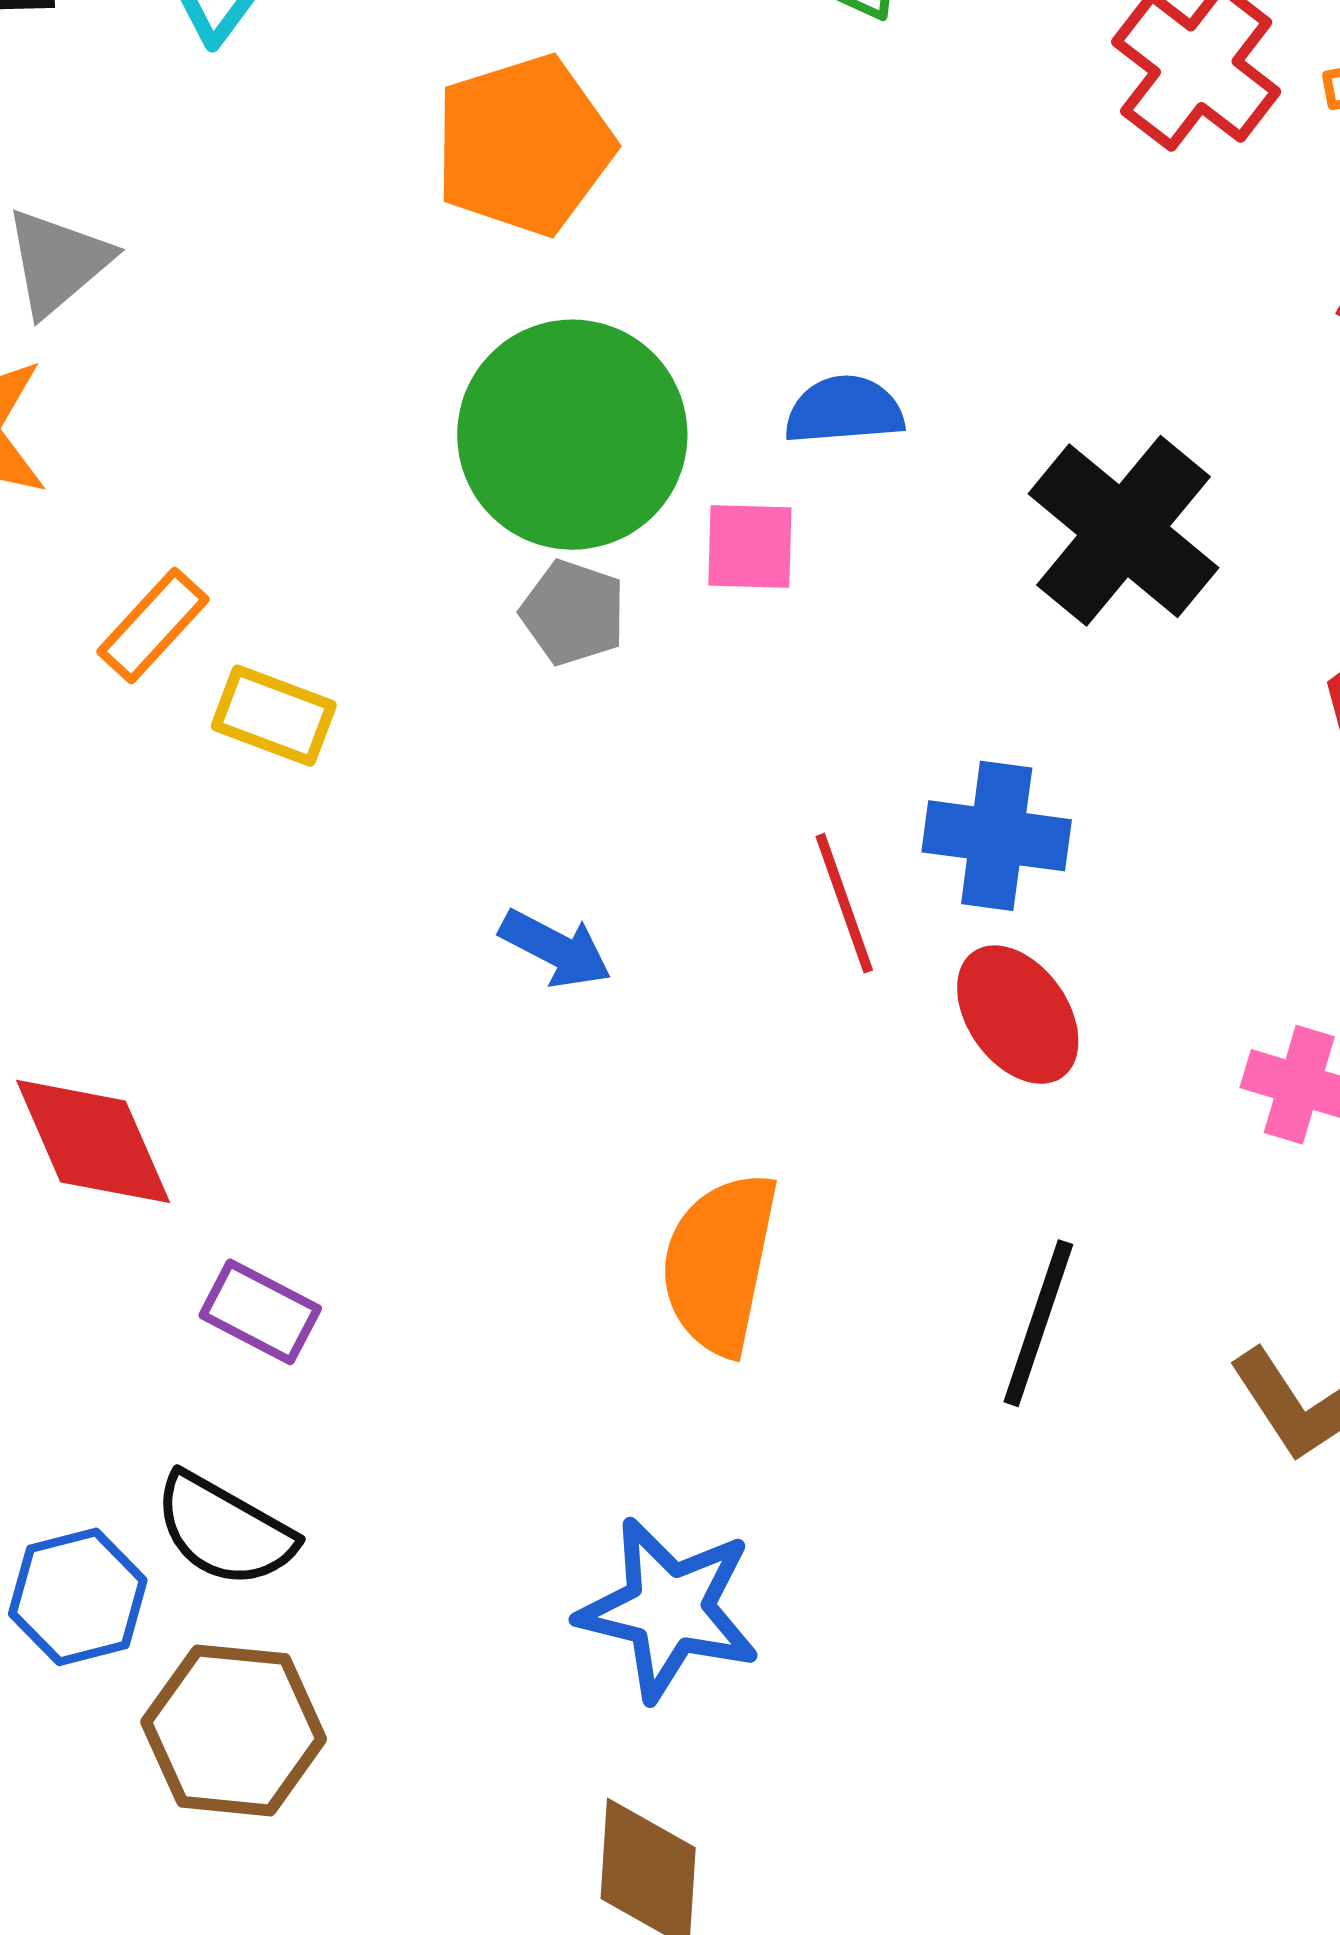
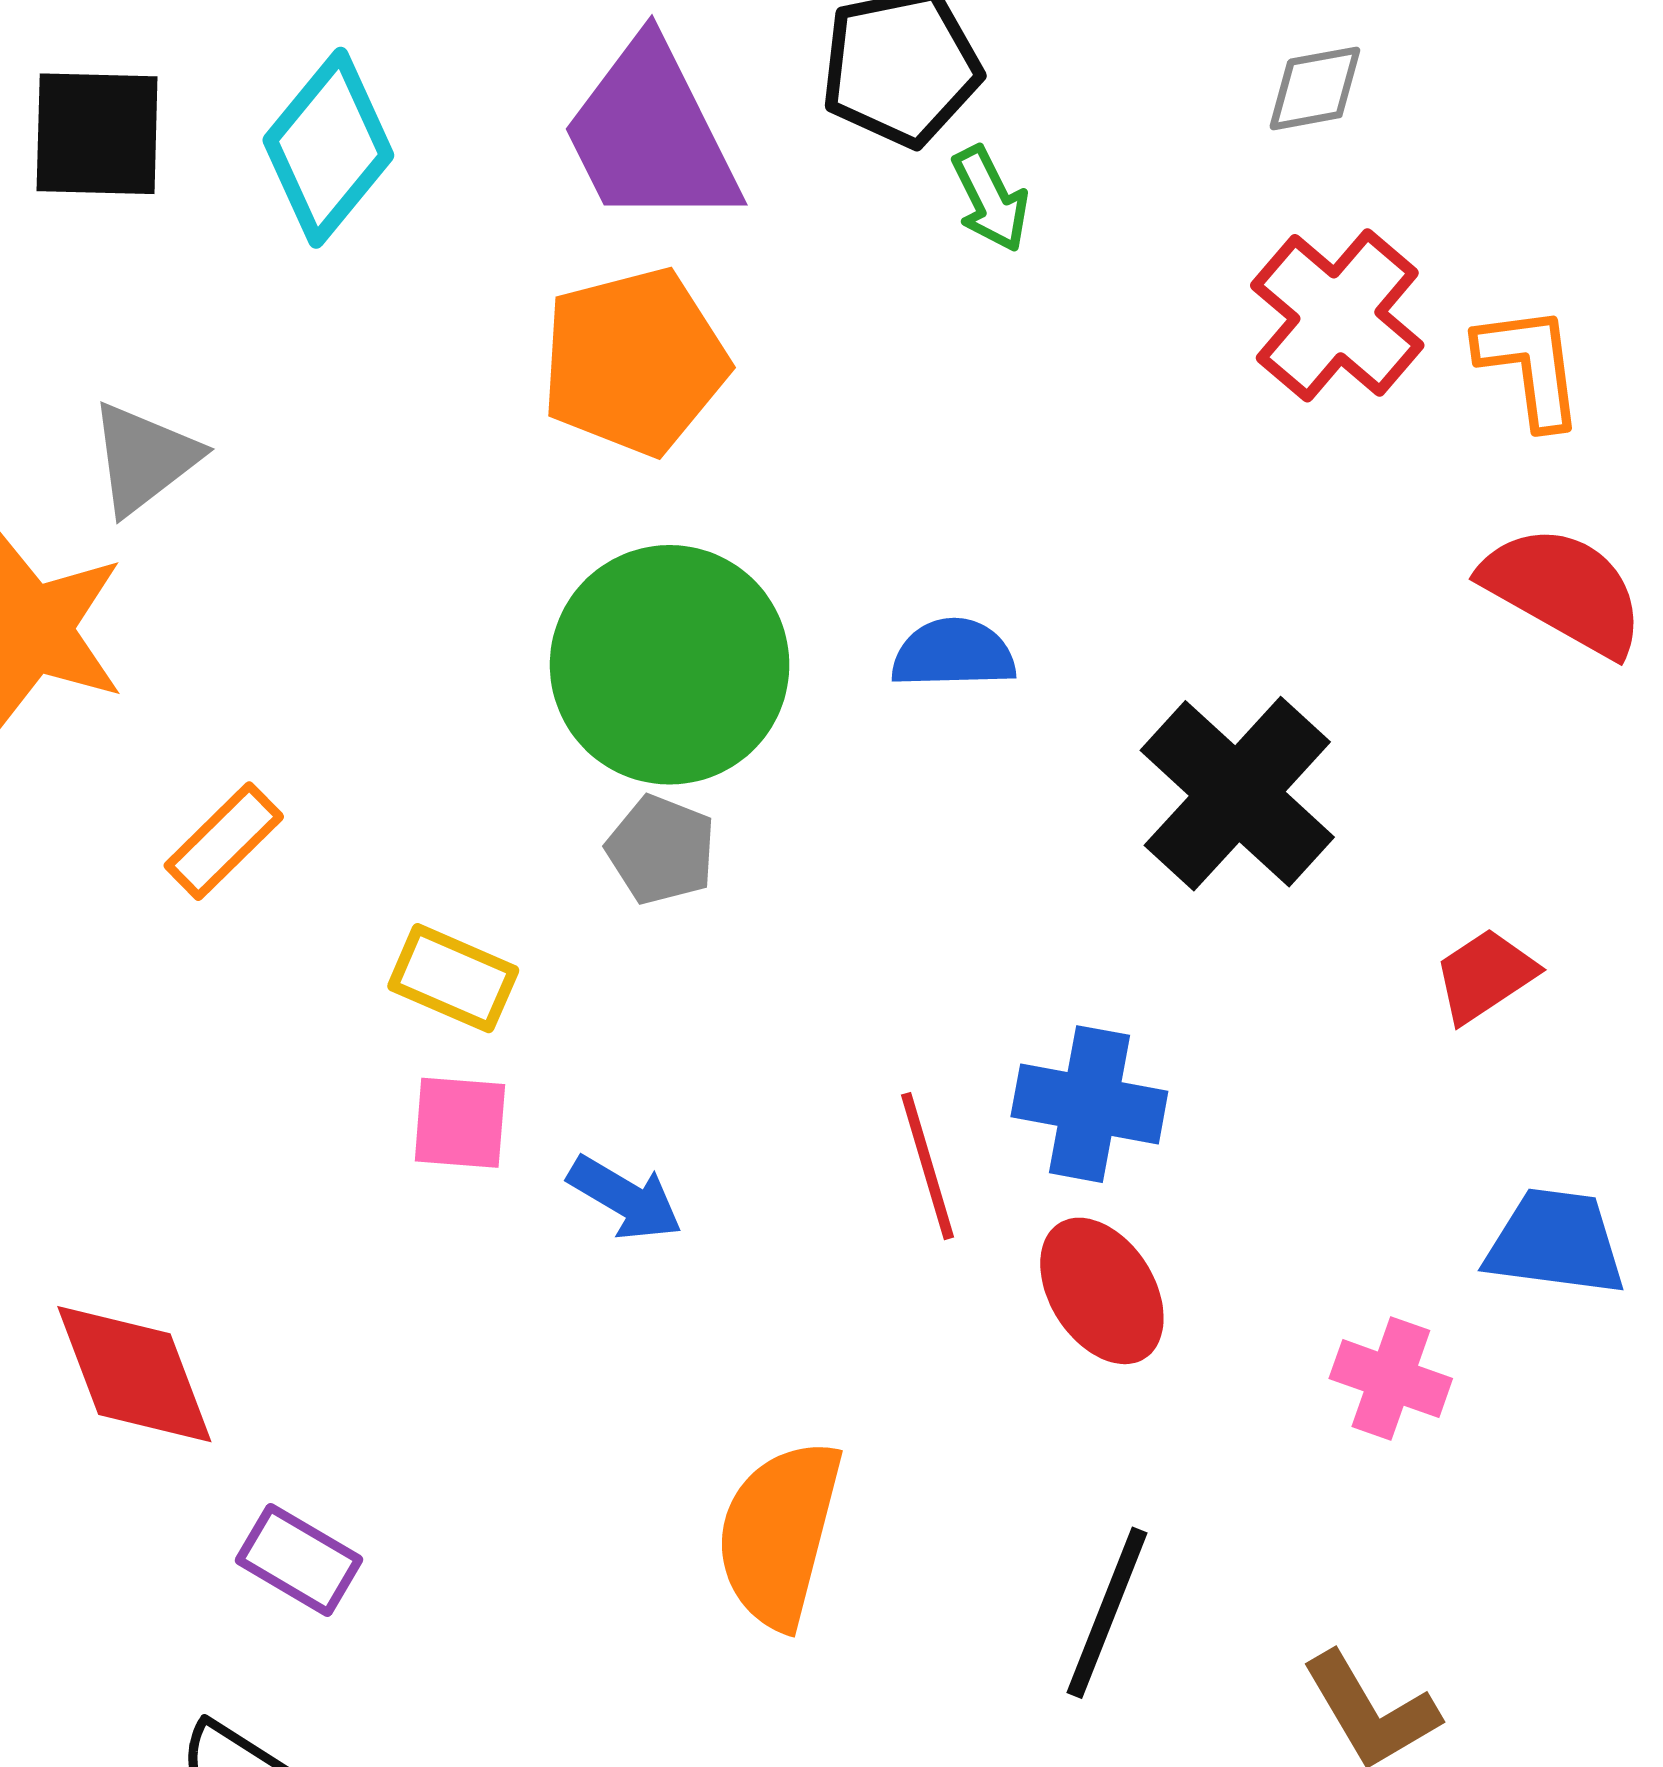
pink square: (750, 546) -> (460, 1123), moved
yellow rectangle: (274, 716) -> (453, 978), moved

